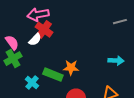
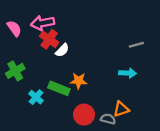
gray line: (120, 22) -> (136, 45), moved
white semicircle: (35, 40) -> (62, 50), moved
pink semicircle: (12, 43) -> (14, 28), moved

